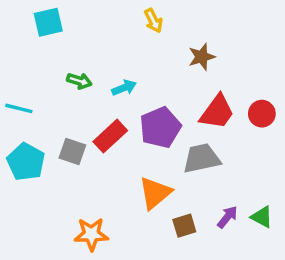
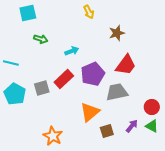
green arrow: (79, 81) -> (41, 39), moved
red circle: (262, 114) -> (152, 107), moved
gray square: (72, 152) -> (42, 88), turned -35
orange star: (91, 234) -> (53, 136), turned 30

